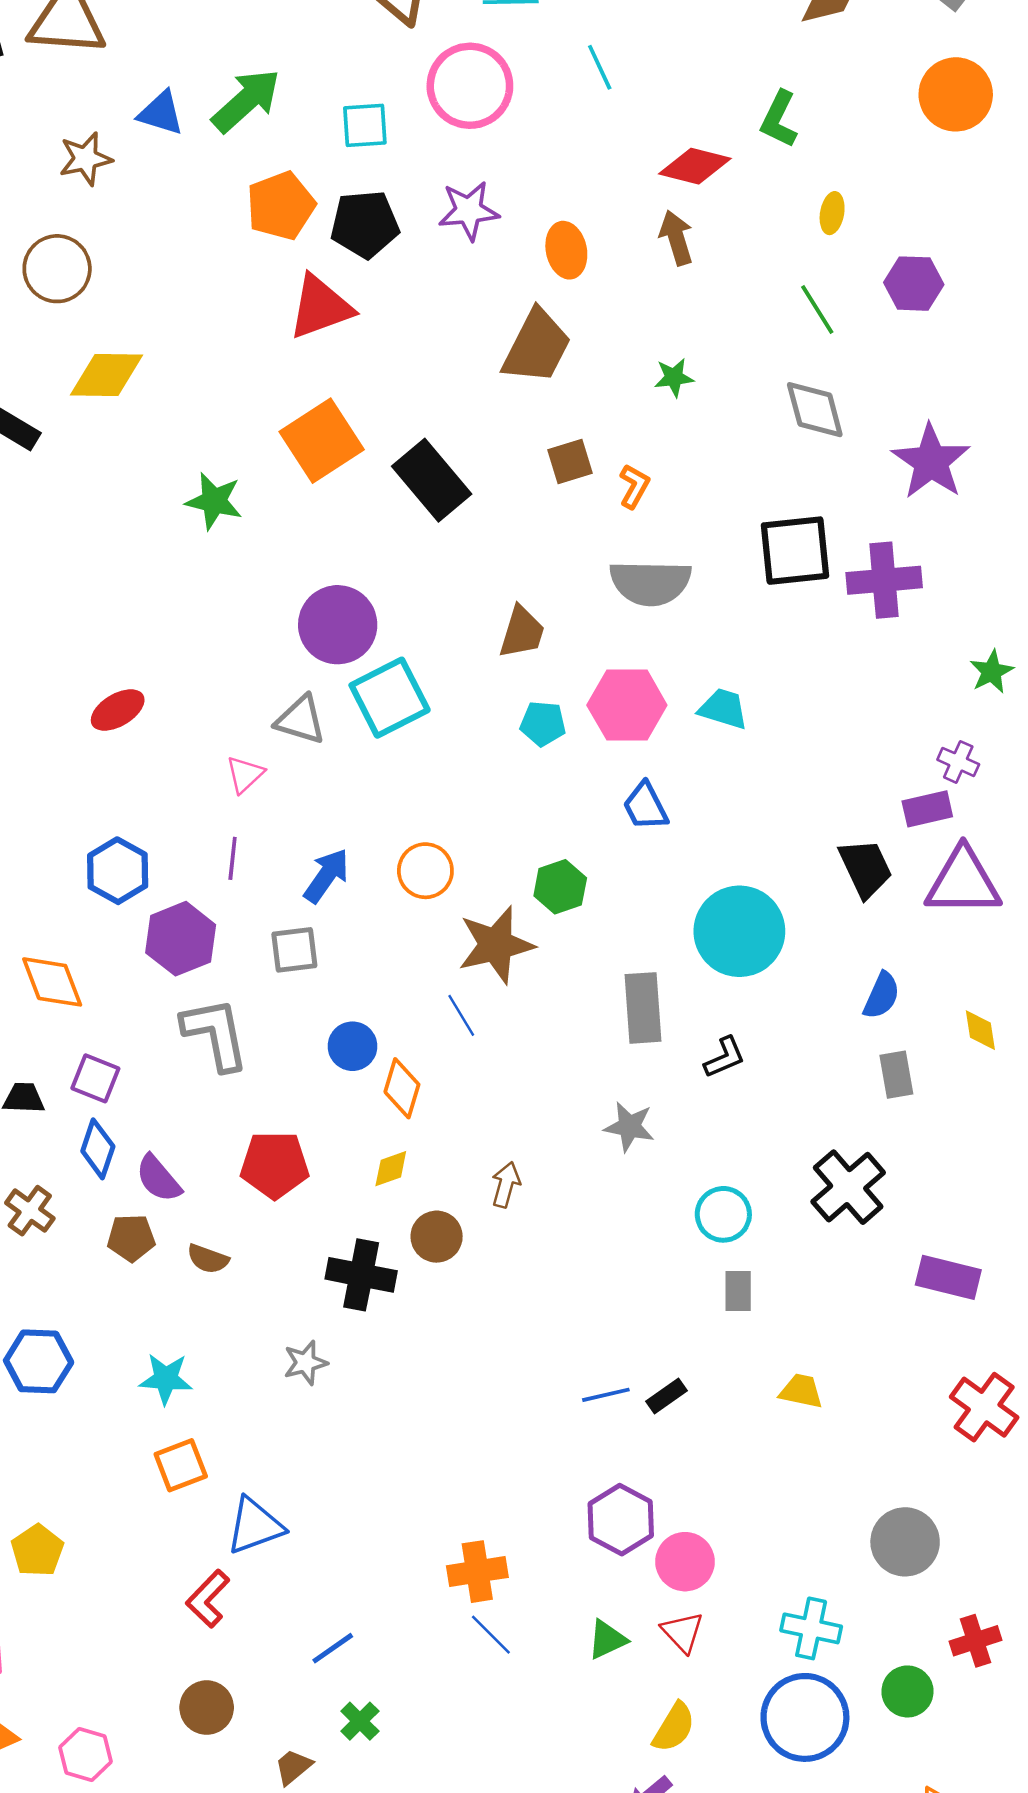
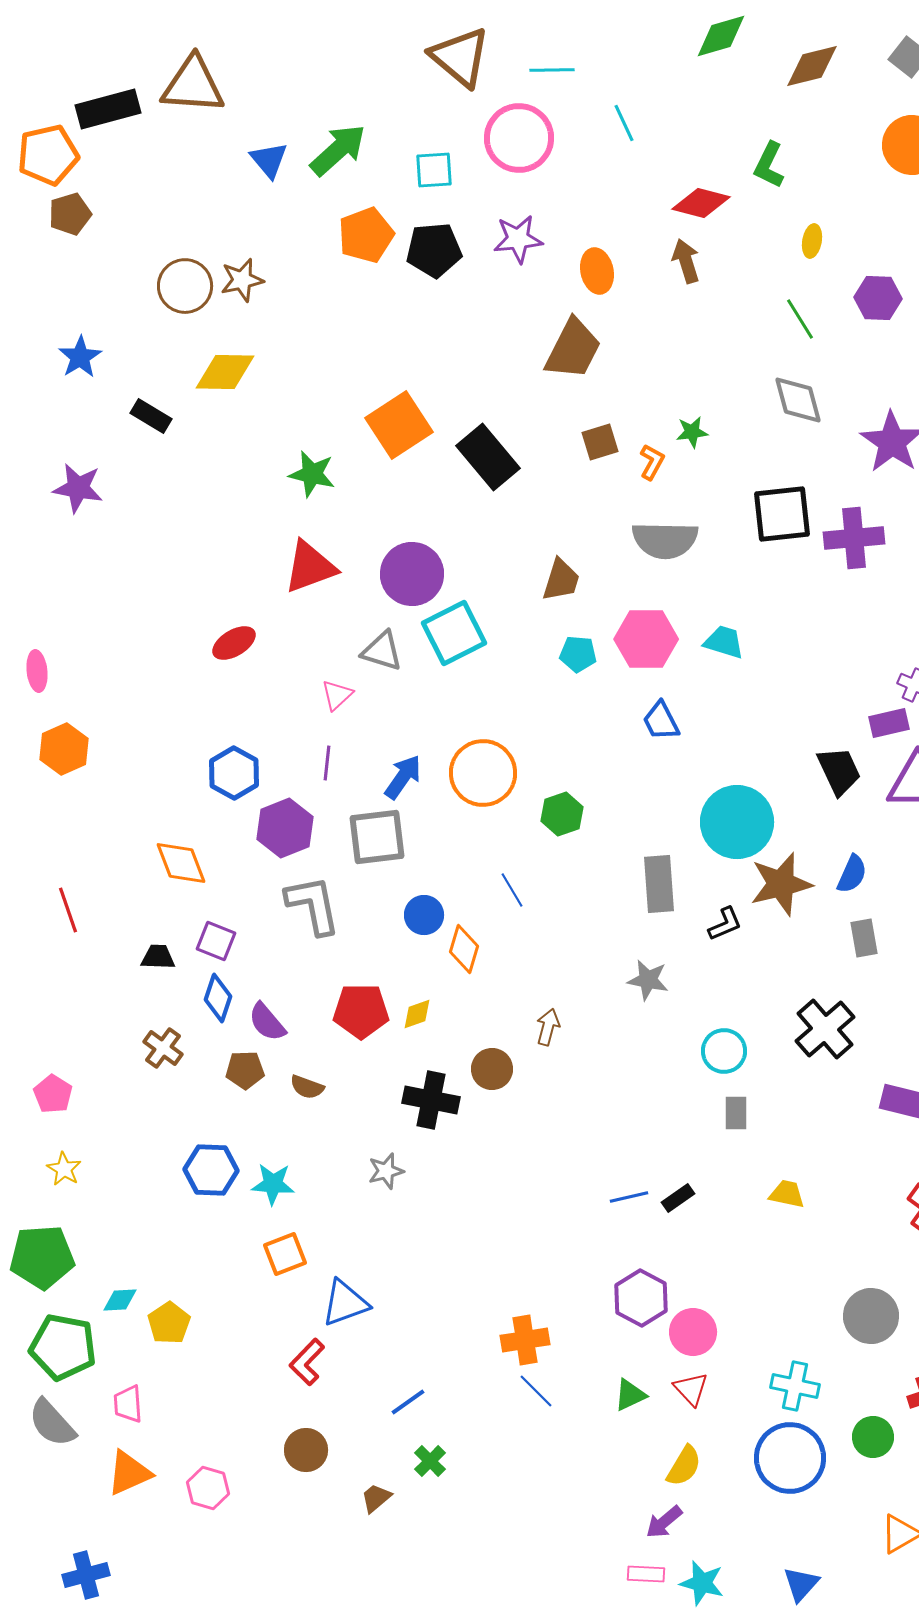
blue triangle: (161, 113) -> (269, 160), turned 33
brown star: (85, 159) -> (242, 280), moved
red triangle: (320, 307) -> (310, 567), moved
green star: (674, 377) -> (692, 432), moved
orange circle: (425, 871) -> (483, 773), size x1.5
green hexagon: (560, 887) -> (562, 814), moved
brown star: (496, 945) -> (781, 884), moved
gray square: (294, 950) -> (377, 837), size x1.5
yellow diamond: (391, 1169) -> (417, 1014), moved
blue hexagon: (39, 1361) -> (211, 1170), moved

